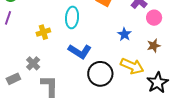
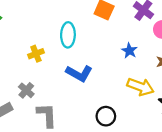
black circle: (100, 74) -> (106, 116), moved, size x0.7

